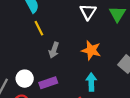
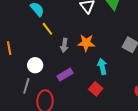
orange star: (91, 50) -> (86, 43), moved
white circle: (25, 79) -> (35, 65), moved

